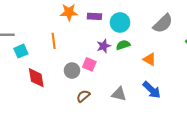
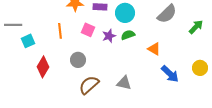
pink square: (89, 64) -> (88, 30), moved
red diamond: (36, 78) -> (43, 67), turned 40
blue arrow: (152, 90) -> (170, 74), moved
brown semicircle: (83, 96) -> (89, 85), size x1.5

